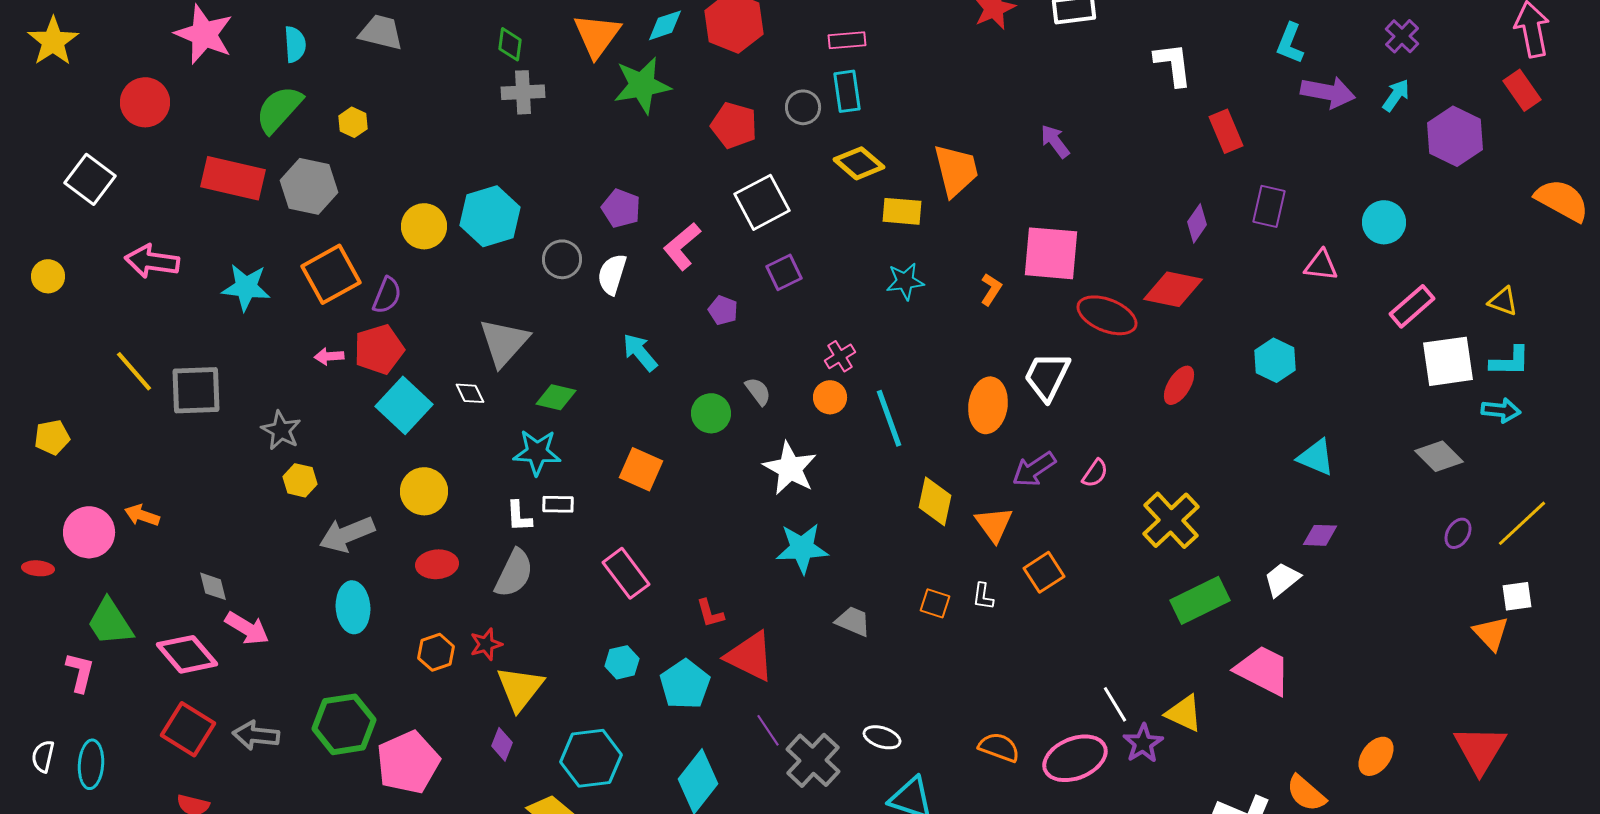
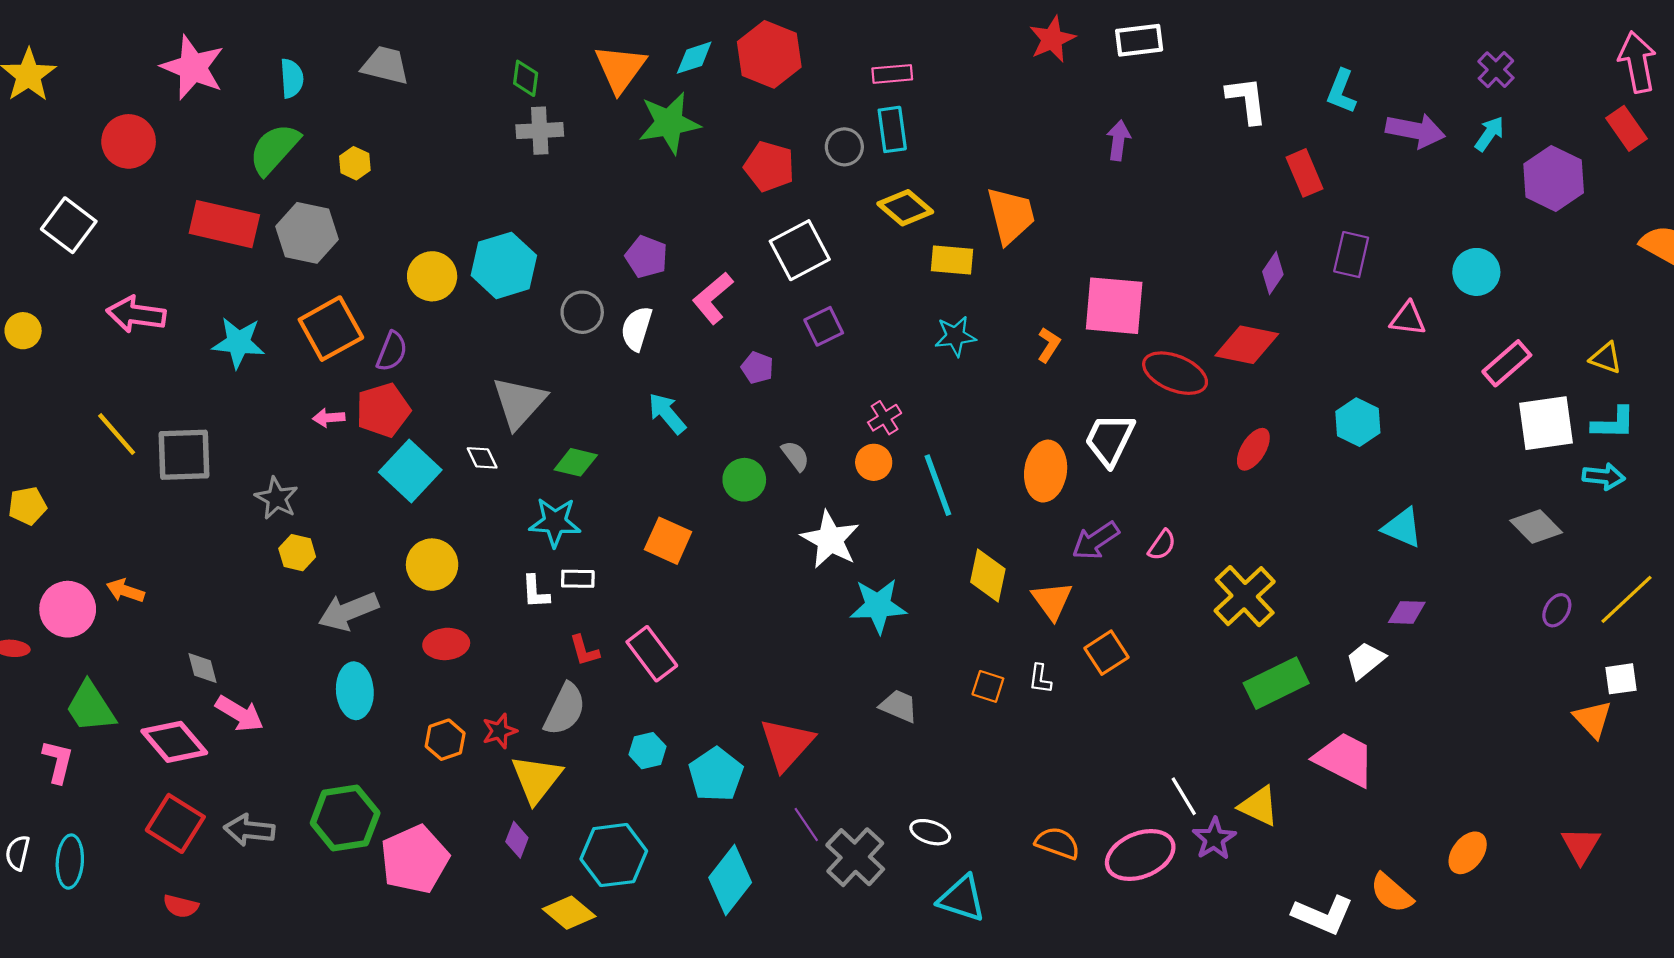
cyan L-shape: (1290, 43) -> (1341, 91), moved
purple arrow: (1055, 141) -> (1118, 140), moved, turned 45
cyan star: (802, 548) -> (878, 606), moved
gray semicircle: (514, 573) -> (565, 709), moved
red L-shape: (710, 613) -> (584, 651), moved
red triangle: (750, 656) -> (787, 744), turned 46
red triangle: (1480, 749) -> (1581, 845), size x0.7

